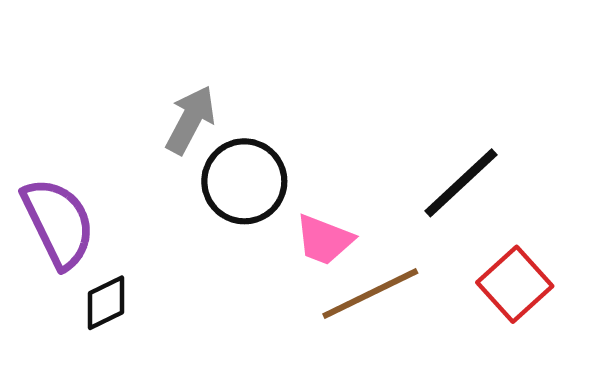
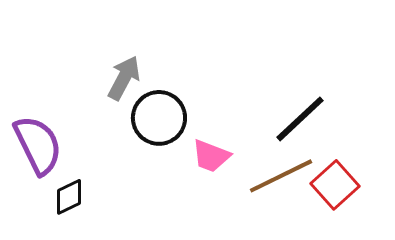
brown line: (370, 293) -> (281, 176), moved

